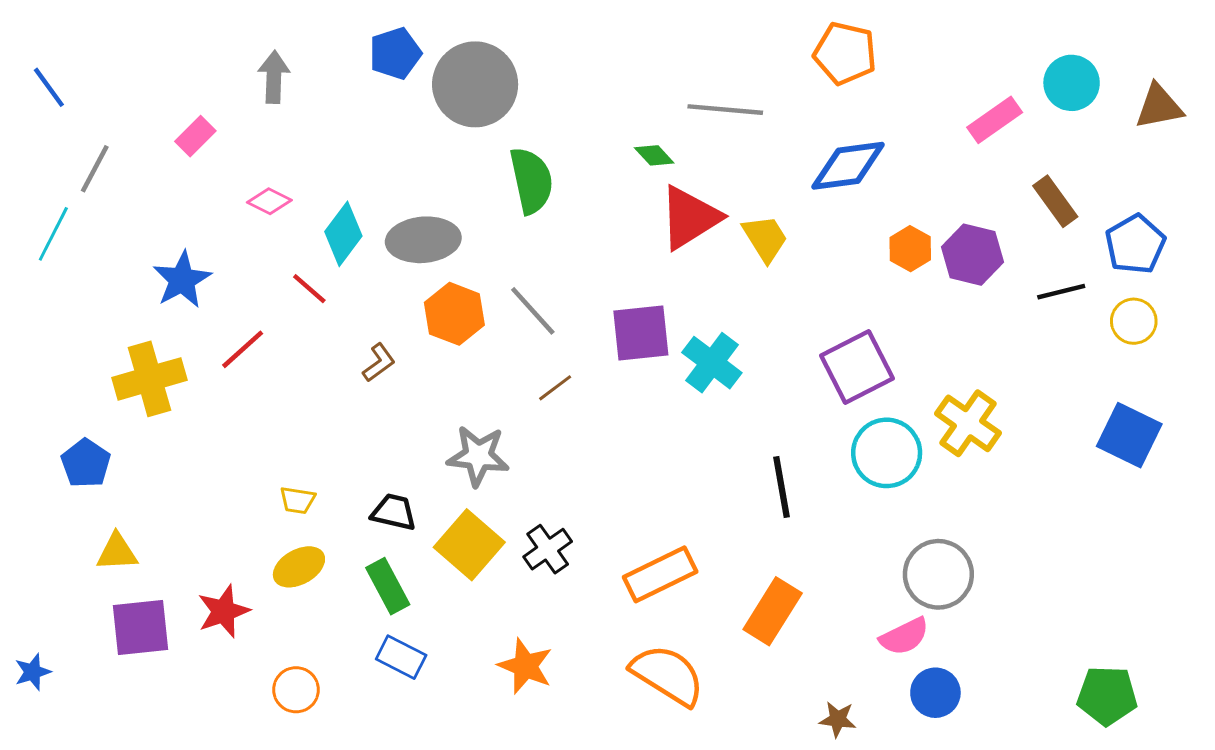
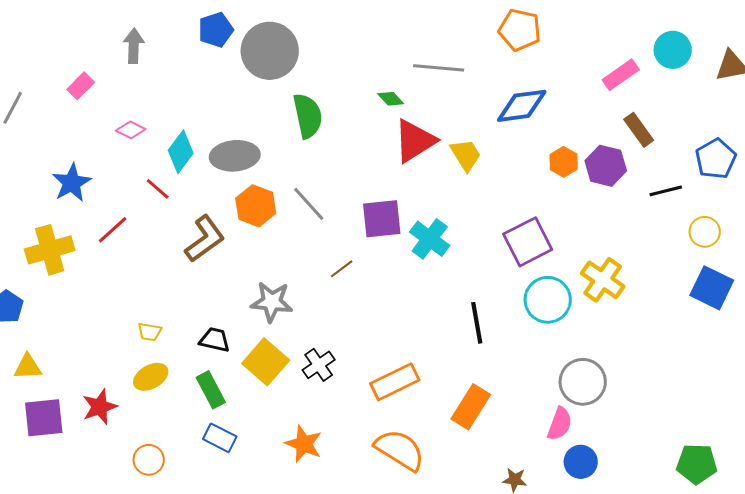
brown rectangle: (1055, 201) -> (639, 130), moved
yellow circle: (1134, 321) -> (705, 232), moved
brown L-shape: (379, 363) -> (205, 239), size x1.8
brown line: (555, 388) -> (342, 269), moved
pink semicircle: (904, 636) -> (560, 424), turned -44

